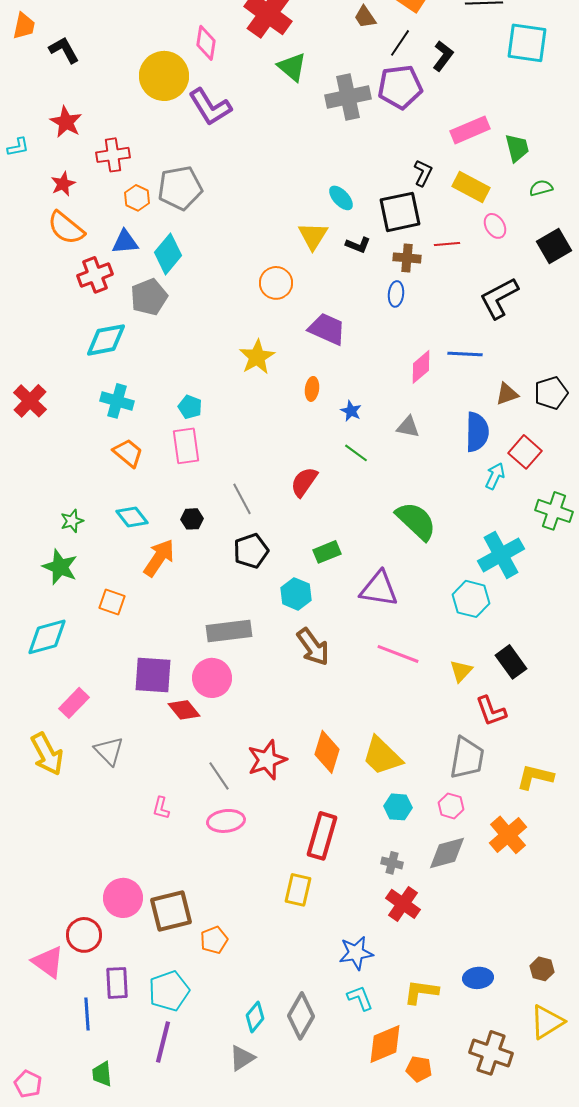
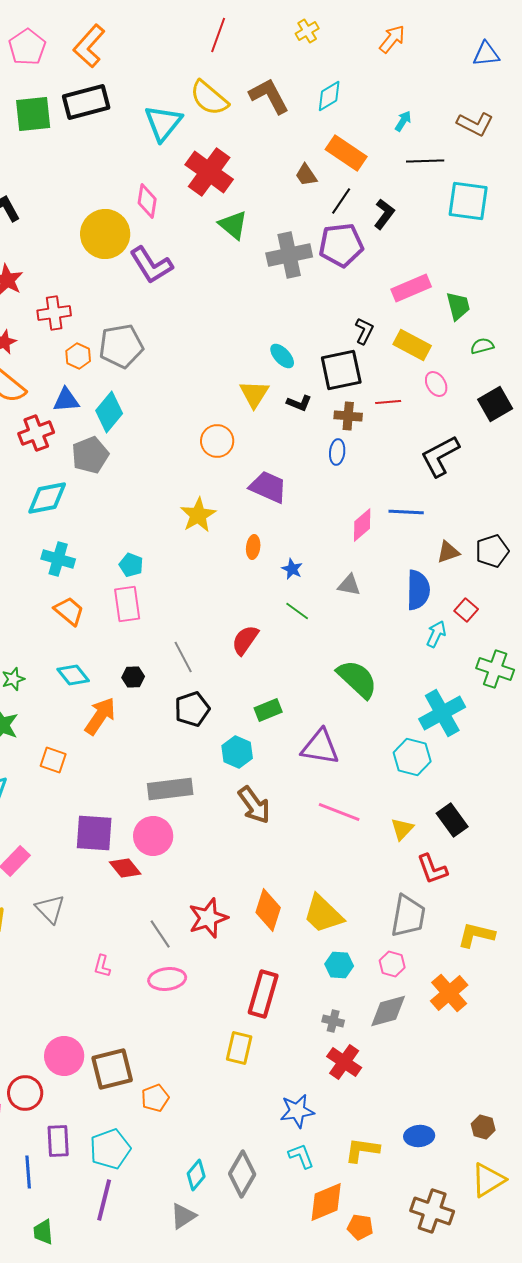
red square: (525, 452) -> (466, 610), size x0.7

